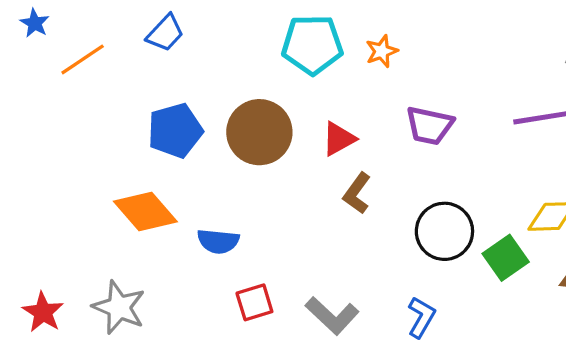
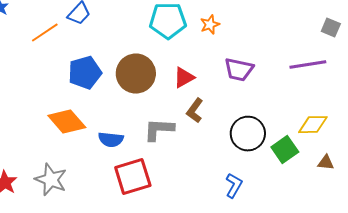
orange line: (83, 59) -> (45, 33), moved
red square: (254, 302) -> (133, 177), size x1.6
gray L-shape: (332, 316) -> (159, 130), moved, turned 140

